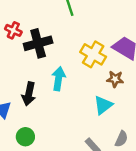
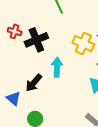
black arrow: (29, 94) -> (34, 83), turned 36

